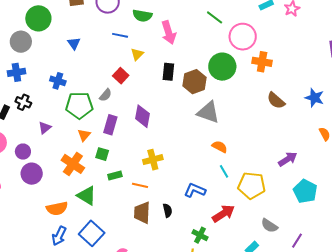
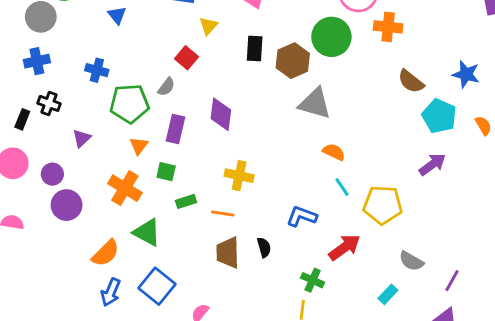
yellow cross: (153, 160) -> (239, 176), turned 30
cyan pentagon: (305, 191) -> (439, 116), moved
orange semicircle: (57, 209) -> (106, 253), turned -30

